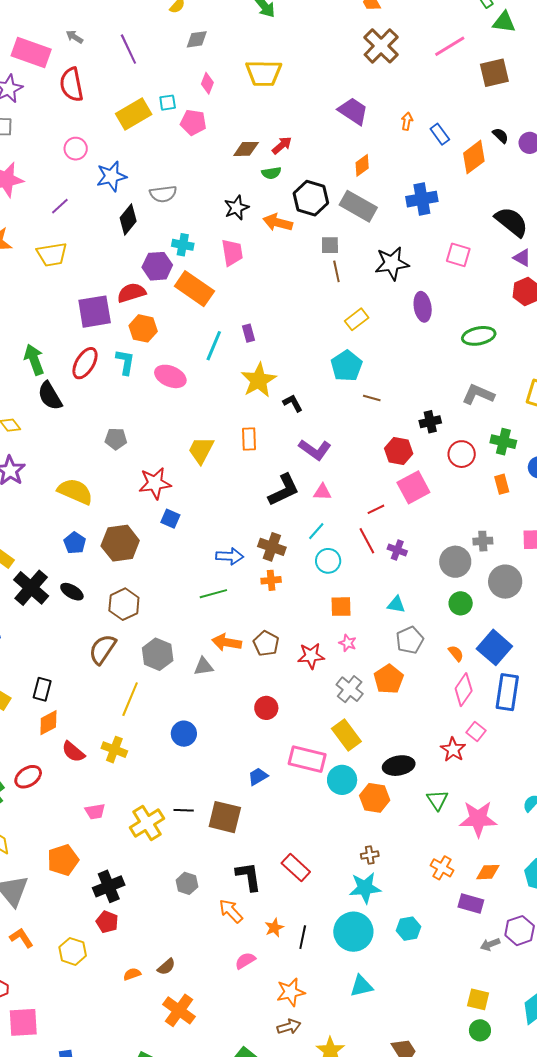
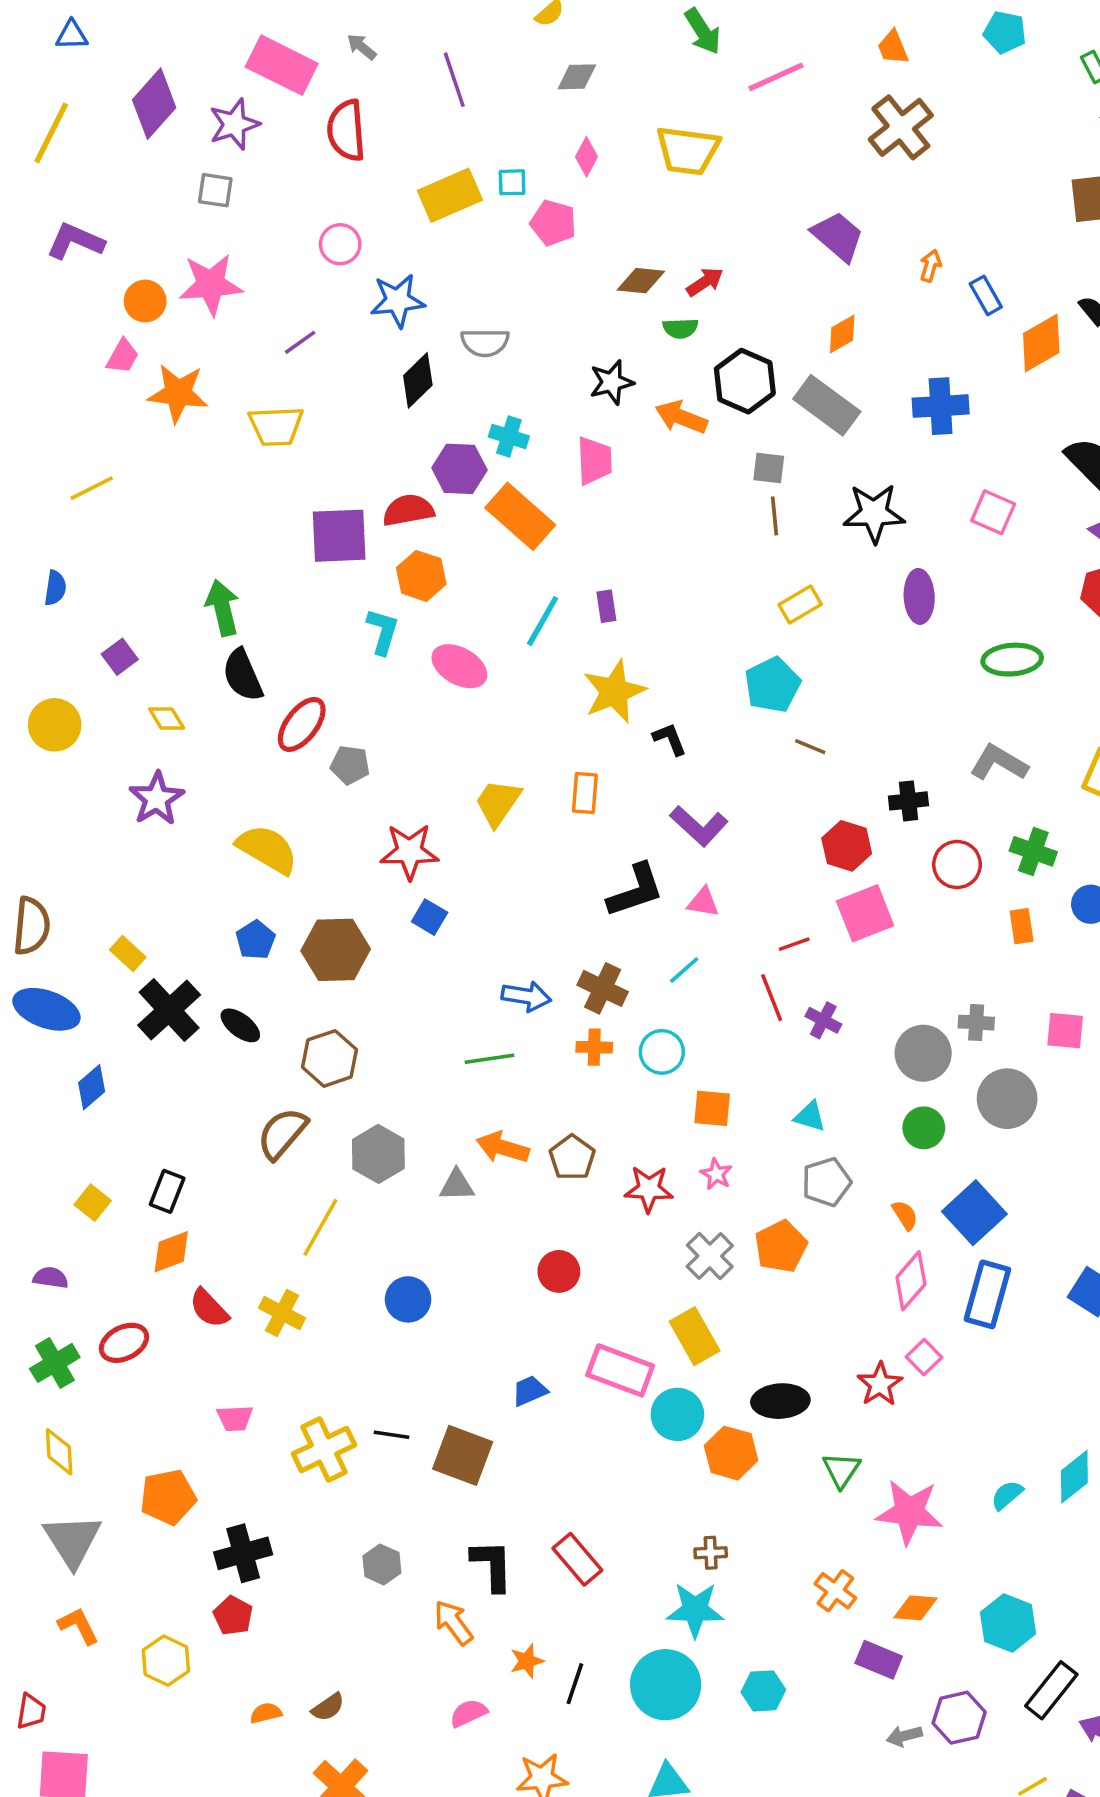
pink line: (450, 46) -> (776, 77), moved
red ellipse: (85, 363) -> (302, 724), moved
cyan circle: (328, 561) -> (662, 1052), moved

